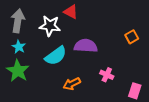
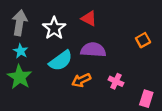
red triangle: (71, 12) -> (89, 18), moved
white star: (50, 26) -> (54, 28), turned 30
orange arrow: (72, 84) -> (81, 80), moved

